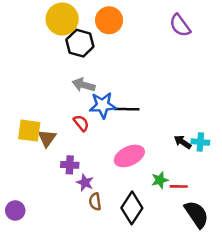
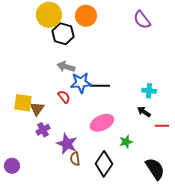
cyan cross: (200, 142) -> (149, 91), moved
purple cross: (70, 165) -> (43, 130), moved, turned -32
purple star: (85, 183) -> (67, 144), size x1.5
red line: (179, 186) -> (162, 126), moved

